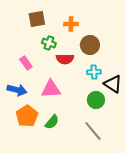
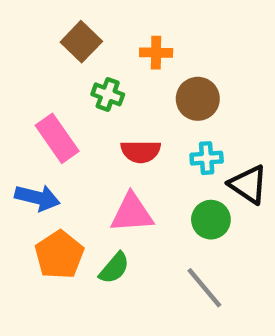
brown square: (37, 19) -> (81, 42), turned -36
red semicircle: (65, 59) -> (141, 152), moved
pink rectangle: (26, 63) -> (57, 138), size x1.5
pink triangle: (51, 89) -> (132, 213), moved

